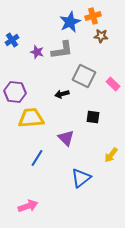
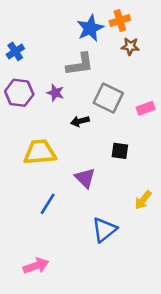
purple star: (37, 52) -> (55, 93), moved
pink rectangle: (113, 84) -> (146, 108), turned -64
purple hexagon: (15, 92) -> (19, 93), moved

